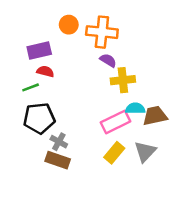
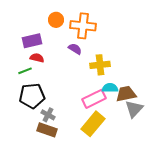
purple semicircle: (108, 60) -> (75, 49), moved
gray triangle: (145, 152) -> (134, 109), moved
yellow rectangle: (114, 153) -> (93, 124), size x1.4

